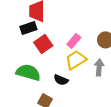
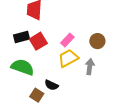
black rectangle: (28, 28) -> (22, 37), moved
black semicircle: (61, 80) -> (51, 85), moved

